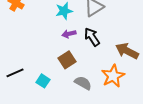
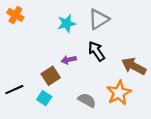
purple arrow: (69, 34) -> (69, 60), moved
brown square: (67, 60) -> (51, 76), moved

